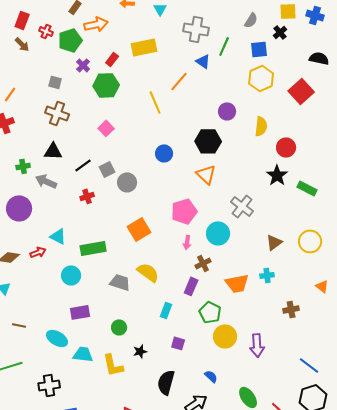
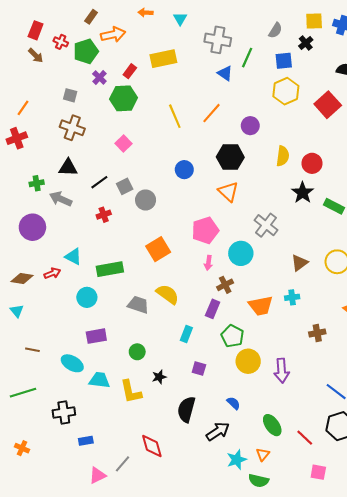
orange line: (179, 81) -> (211, 113), moved
yellow semicircle: (261, 126) -> (283, 156), moved

